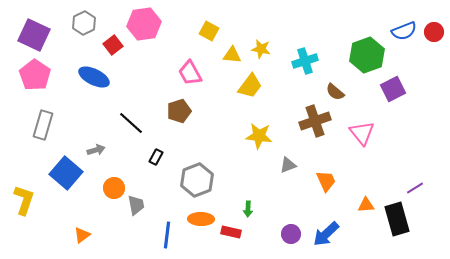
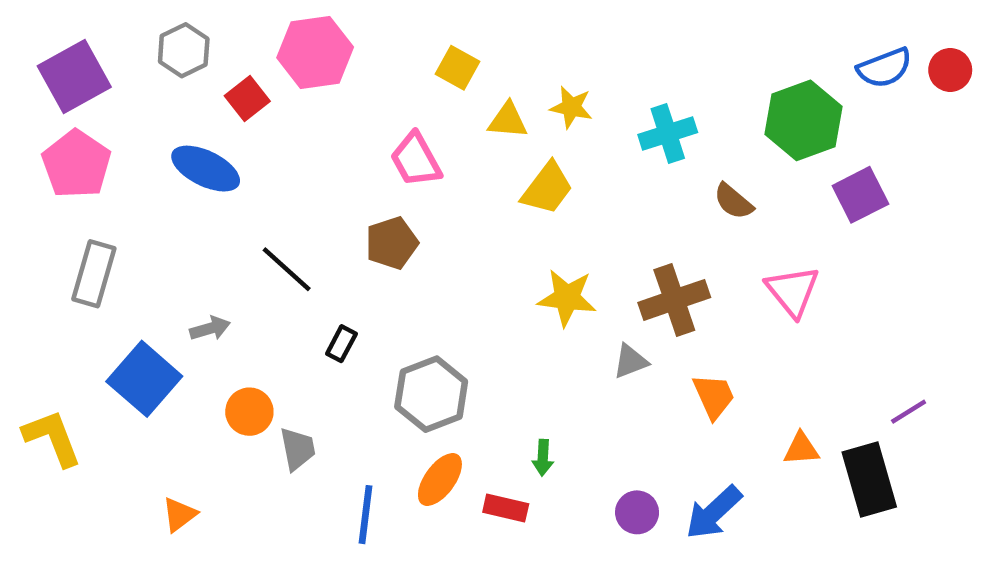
purple square: (34, 35) -> (74, 77), turned 36
brown cross: (315, 121) -> (674, 300), moved
yellow L-shape: (24, 200) -> (52, 438), turned -40
orange ellipse: (201, 219) -> (440, 480), turned -55

